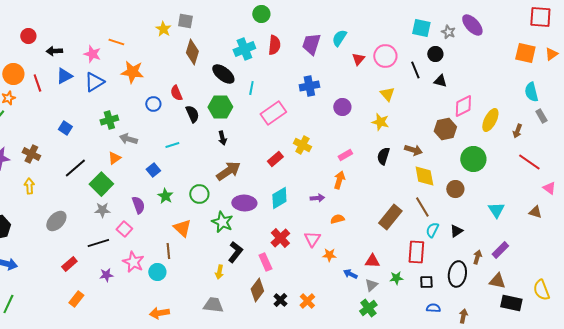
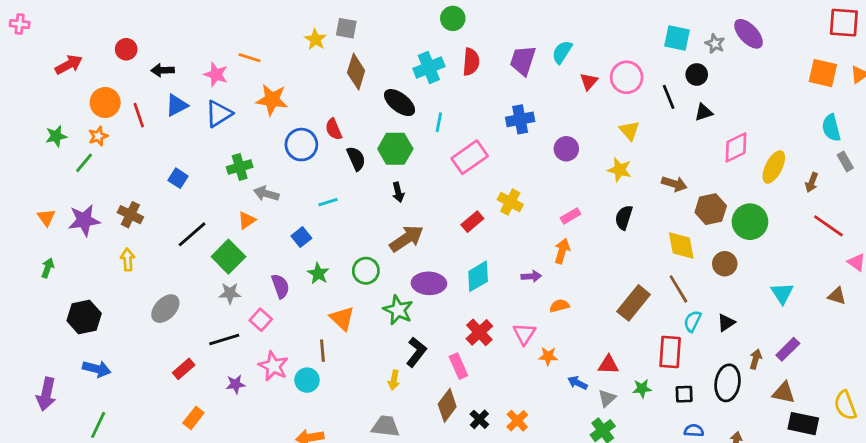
black triangle: (440, 81) -> (704, 112), turned -32
blue circle: (153, 104) -> (301, 145), size x1.5
brown hexagon: (445, 129) -> (711, 209), moved
brown arrow: (413, 150) -> (674, 184), moved

